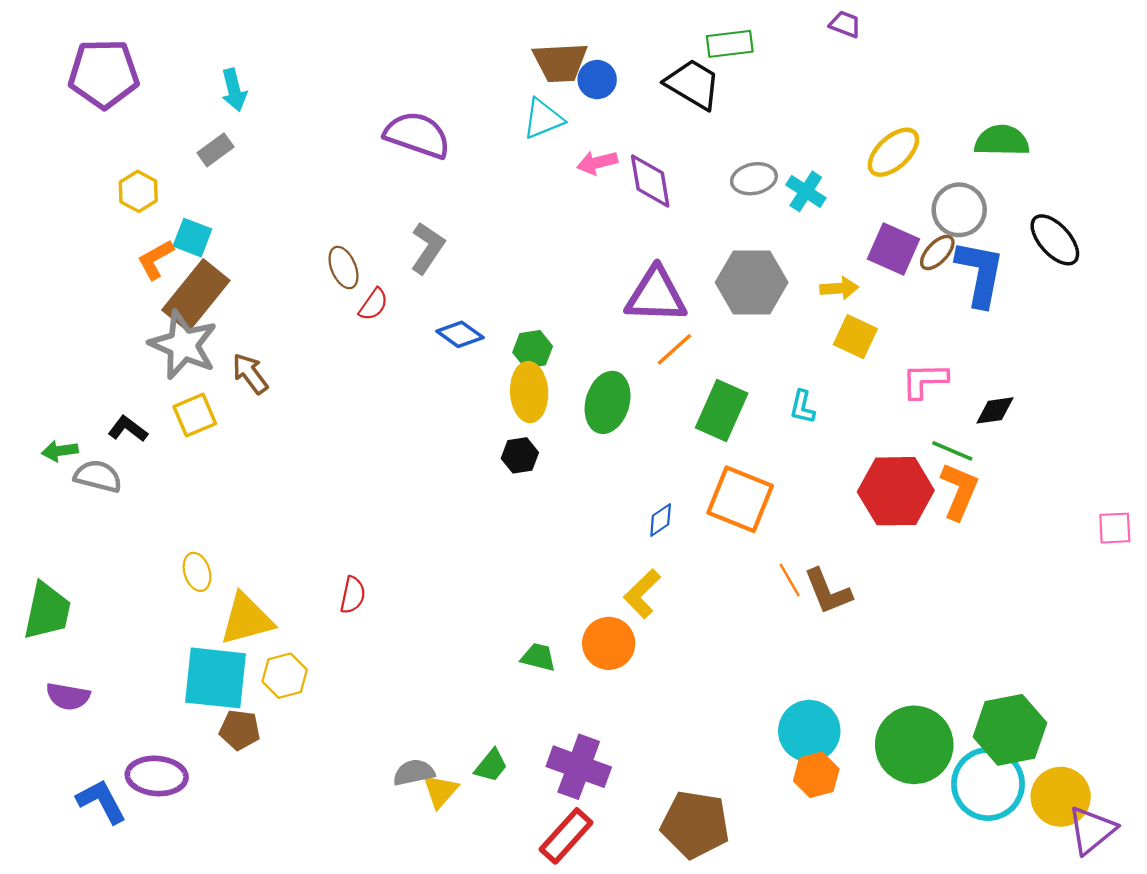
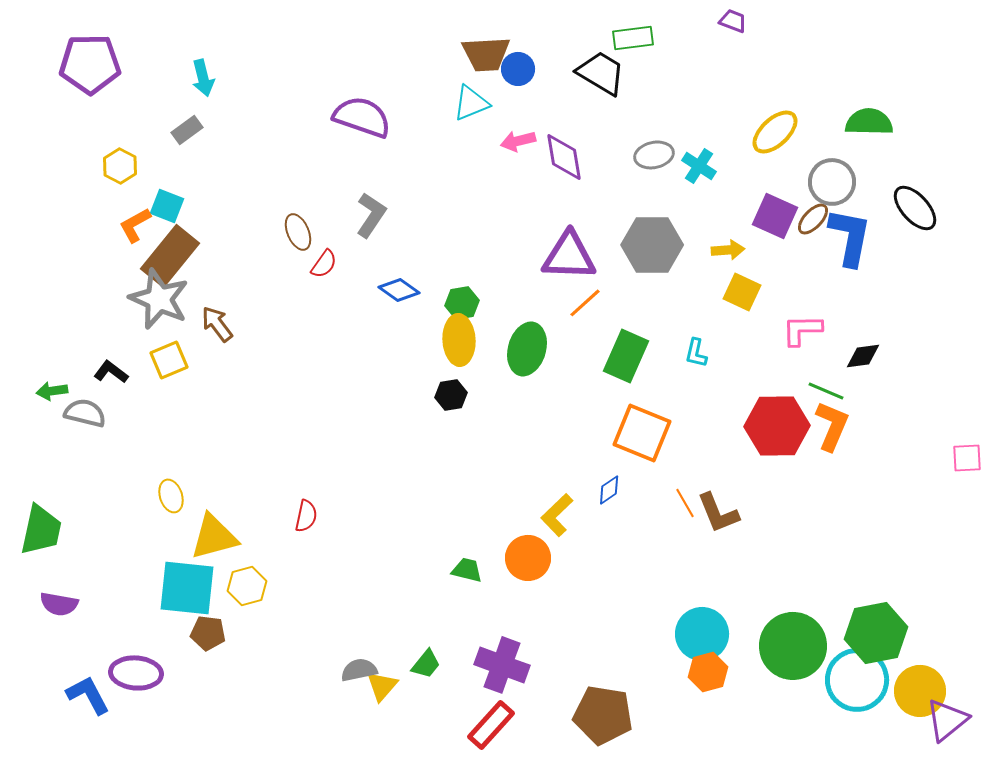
blue diamond: (661, 520) -> (609, 490), moved

